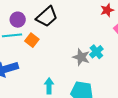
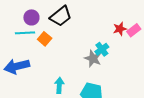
red star: (107, 10) -> (120, 29), moved
cyan cross: (96, 52) -> (102, 49), moved

